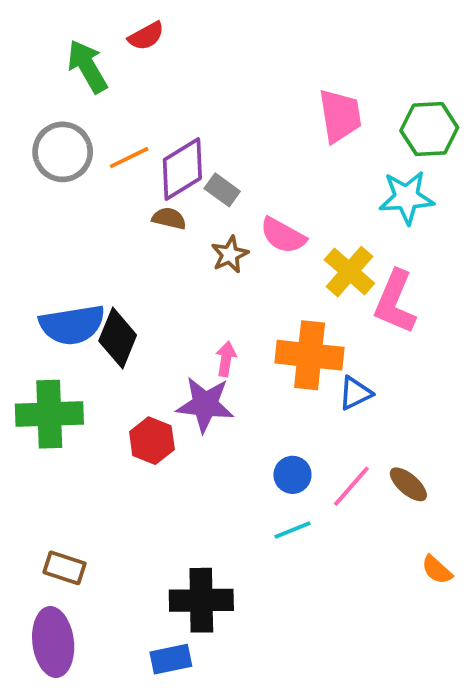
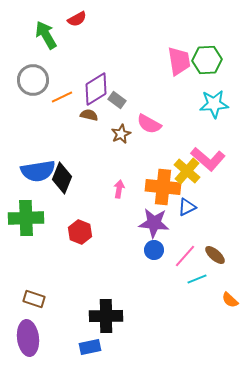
green hexagon: (429, 129) -> (207, 60), moved
orange line: (129, 158) -> (62, 97), moved
yellow cross: (349, 272) -> (187, 171), moved
pink L-shape: (395, 302) -> (208, 159), turned -72
purple star: (205, 405) -> (154, 223), moved
cyan line: (292, 530) -> (197, 279), moved

